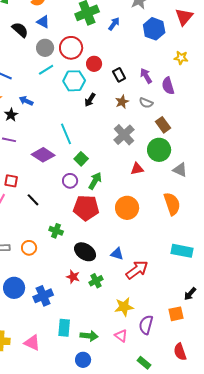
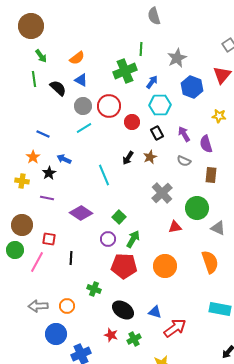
cyan hexagon: (74, 81) -> (160, 105), moved
brown star: (122, 102) -> (150, 157), moved
brown rectangle: (163, 125) -> (211, 175), moved, turned 42
cyan line: (66, 134) -> (104, 175), moved
black line: (33, 200) -> (71, 258), turned 48
blue circle: (14, 288) -> (56, 334), moved

